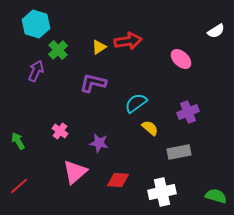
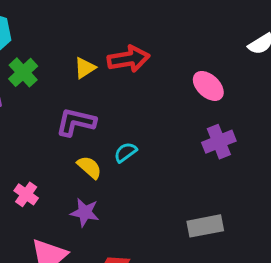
cyan semicircle: (136, 103) -> (125, 152), moved, size x0.7
purple cross: (188, 112) -> (219, 142), moved
yellow semicircle: (150, 128) -> (89, 167), moved

